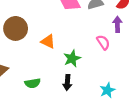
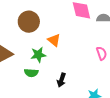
green star: (72, 58) -> (38, 55), moved

